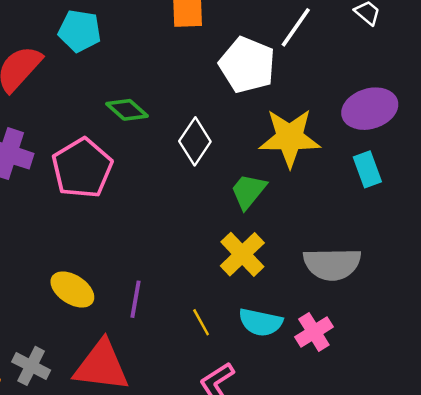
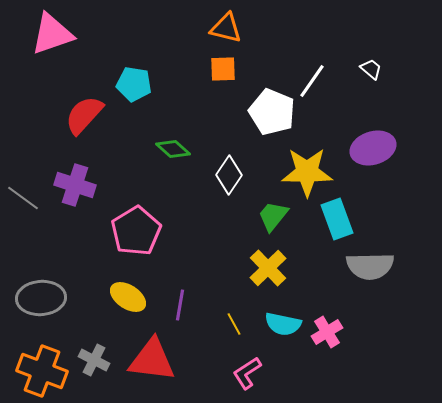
pink pentagon: (82, 168) -> (136, 231), moved
cyan rectangle: (367, 169) -> (337, 219), moved, size x1.4
gray semicircle: (332, 264) -> (370, 266), moved

